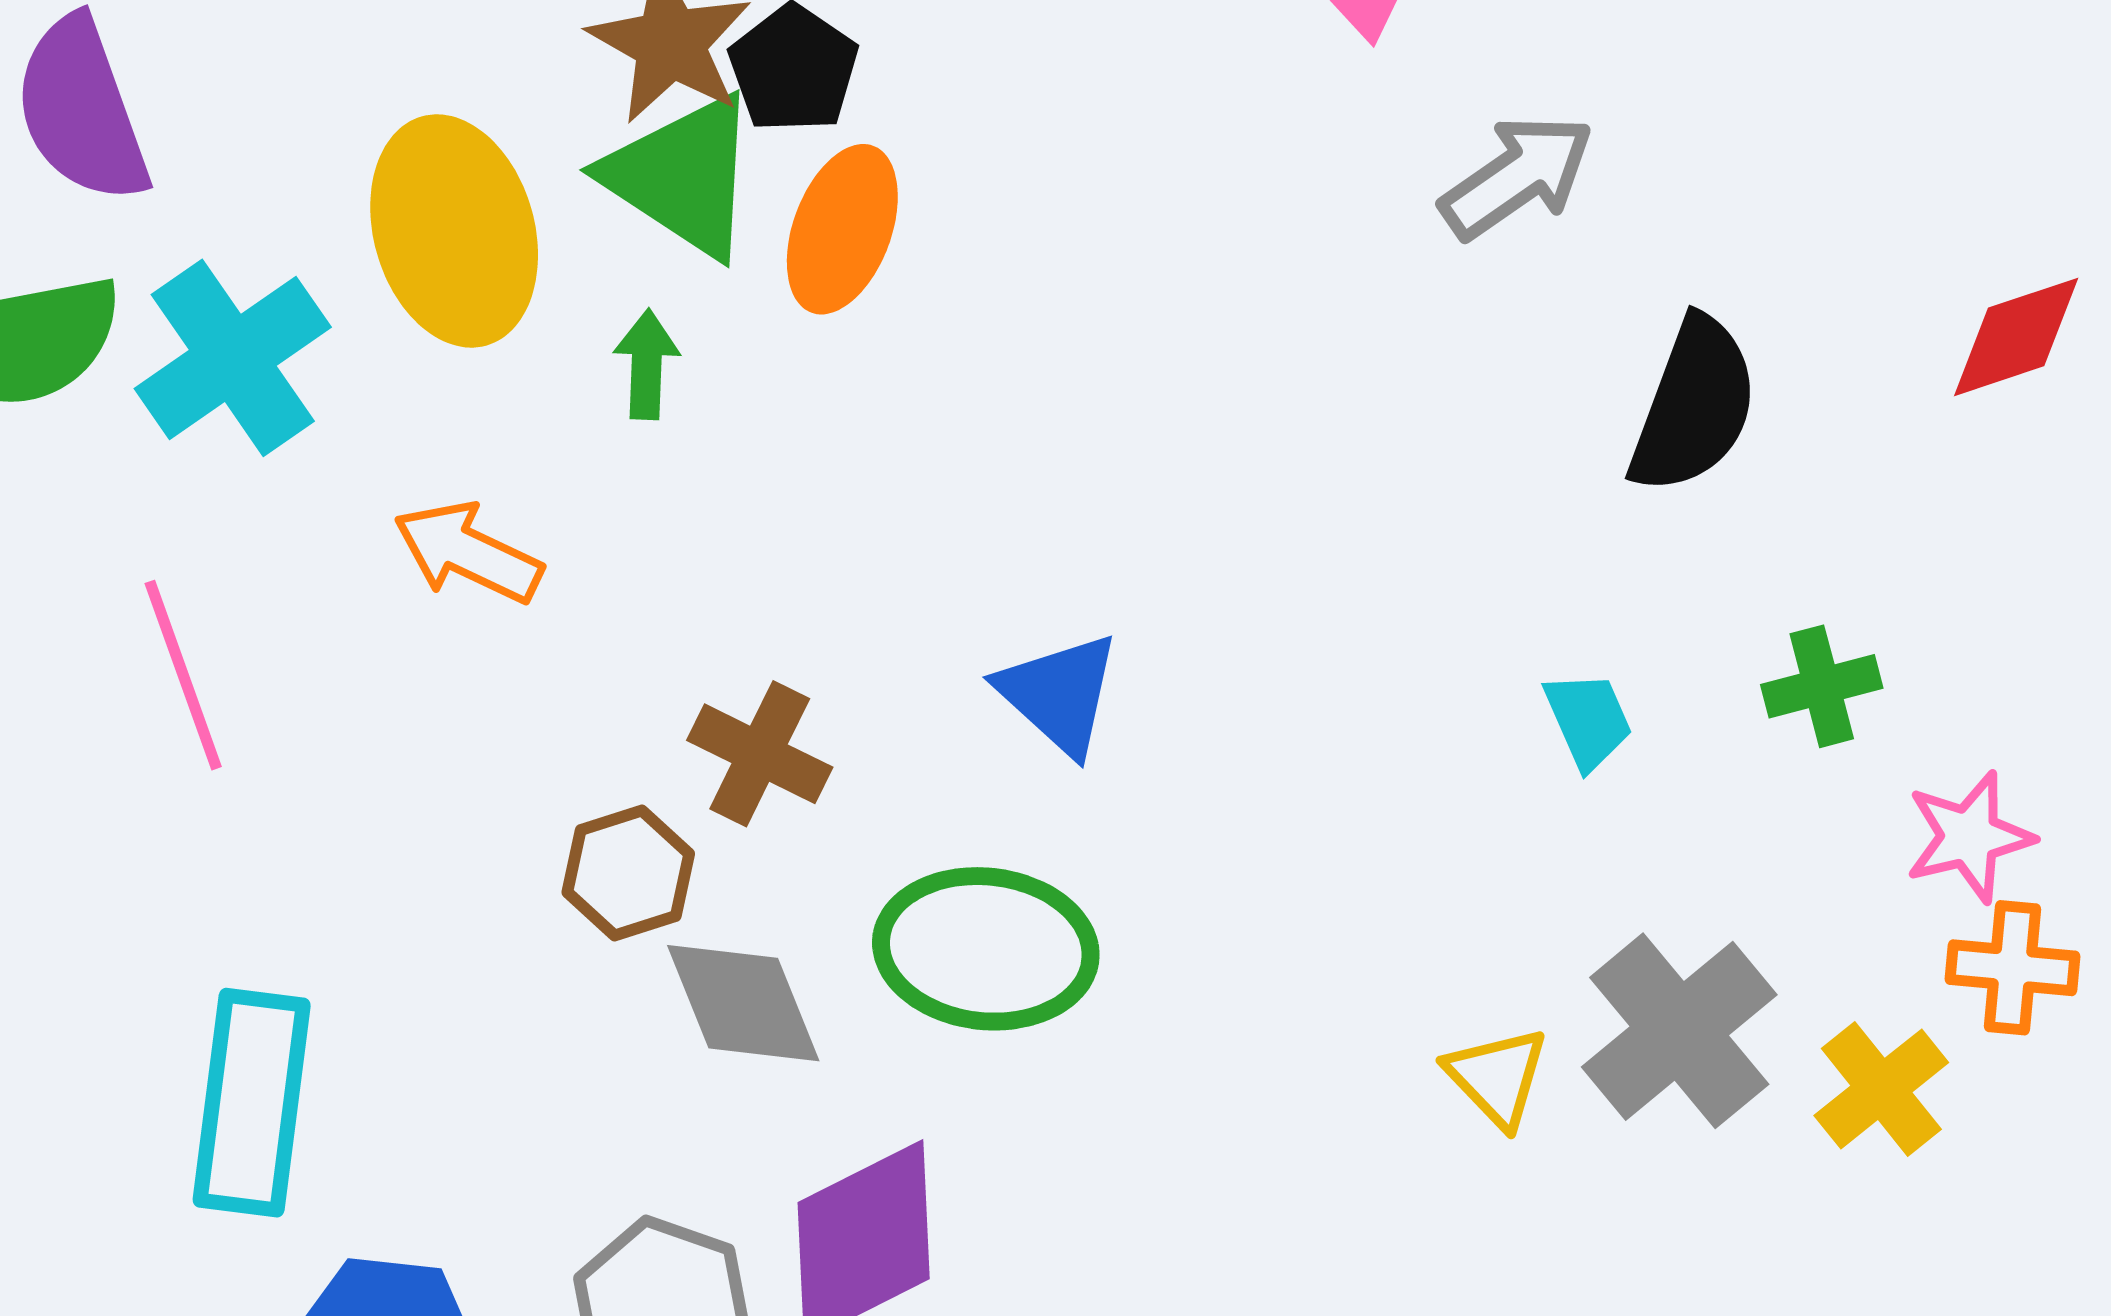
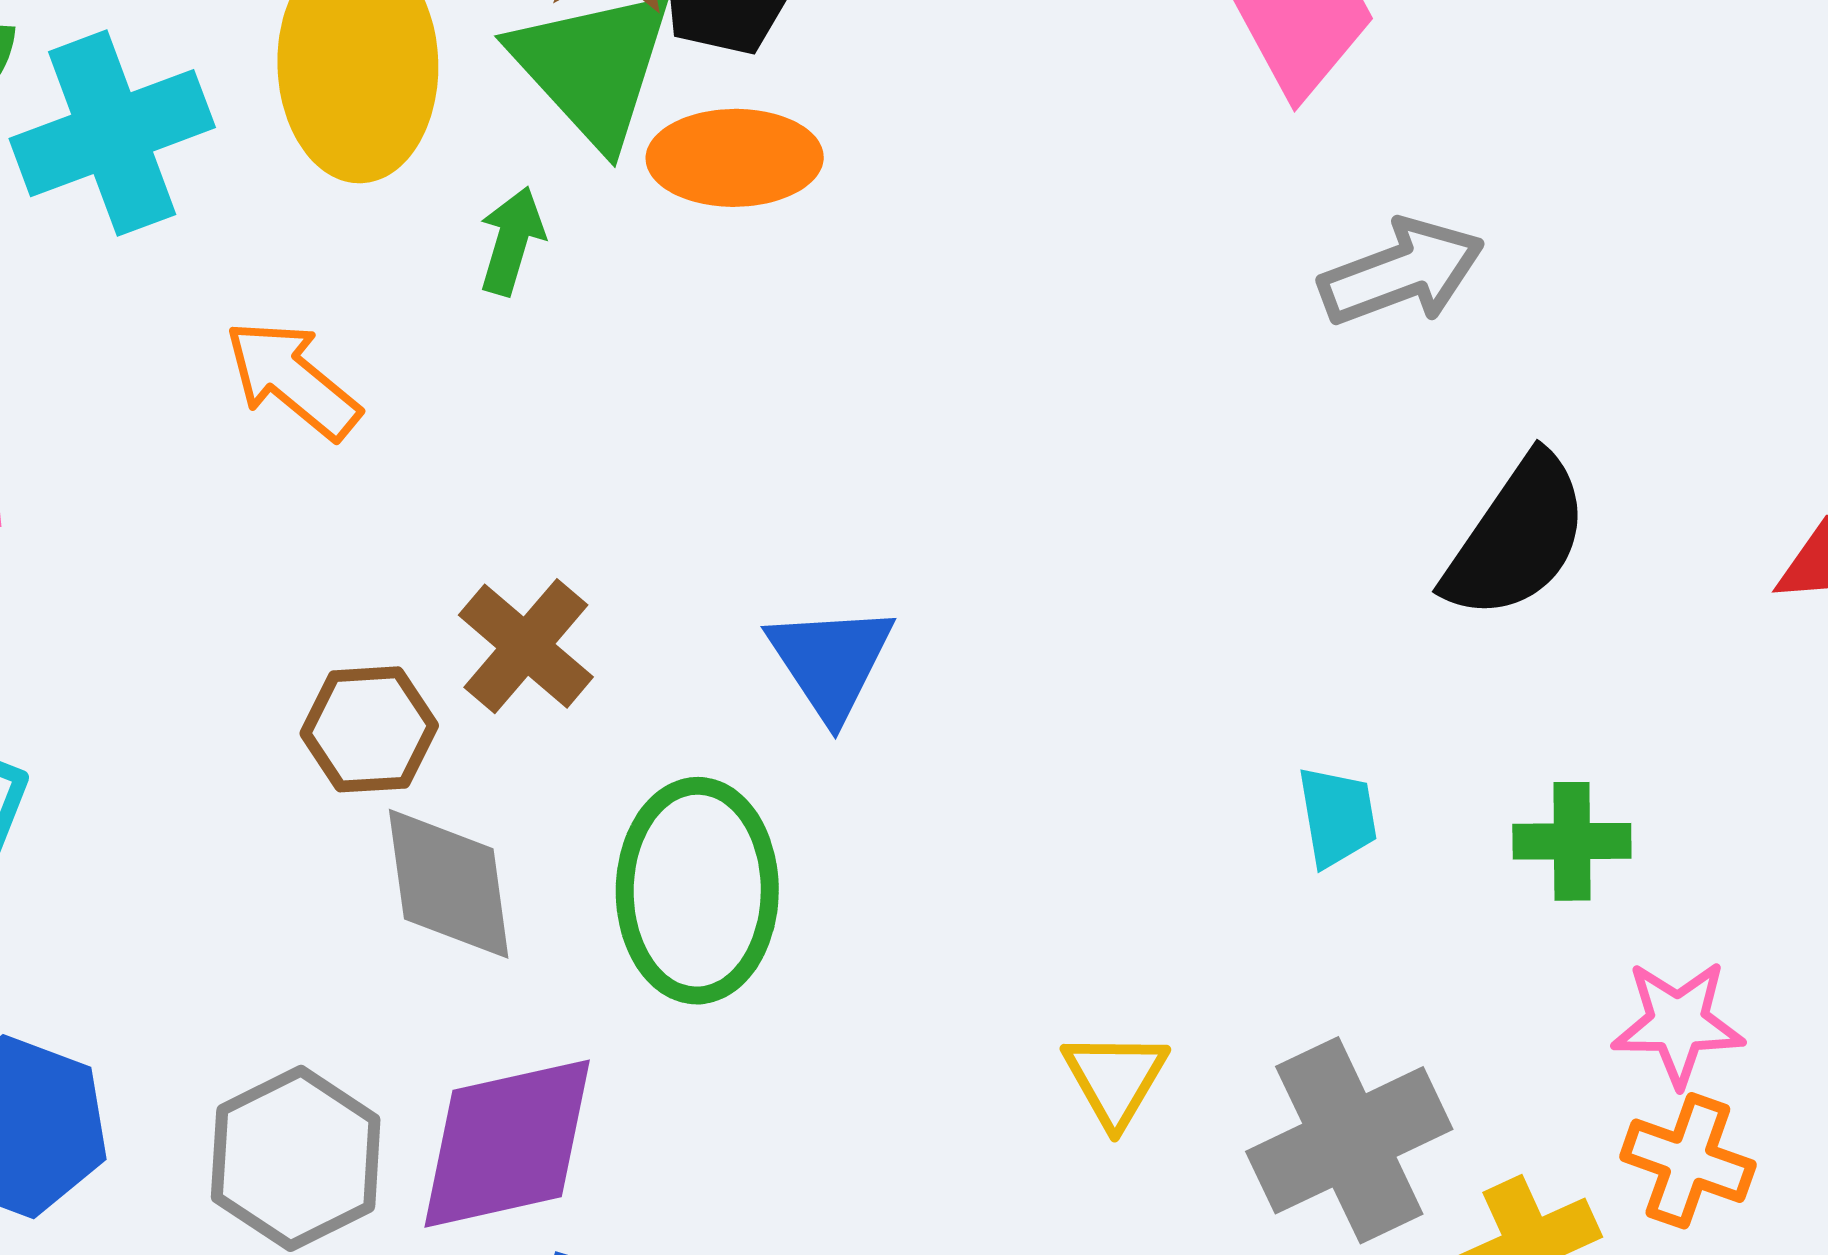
orange ellipse: (842, 229) -> (735, 158), turned 55
green ellipse: (986, 949) -> (697, 891), turned 70
yellow triangle: (1497, 1077) -> (1115, 1079), moved

